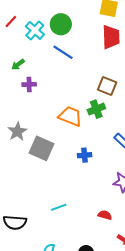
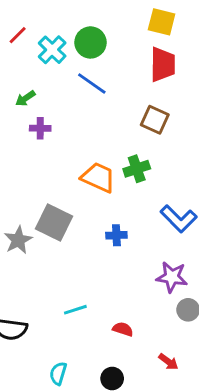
brown square: (107, 86) -> (155, 120), moved
gray star: (17, 131) -> (18, 240), moved
red semicircle: (105, 215) -> (123, 329), moved

